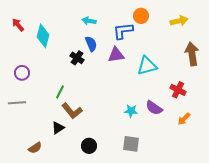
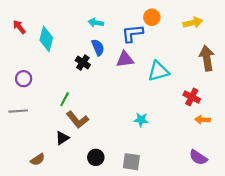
purple semicircle: (154, 108) -> (198, 157), moved
orange arrow: (184, 119) -> (203, 120), moved, turned 48
gray square: (131, 144) -> (131, 162), moved

